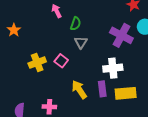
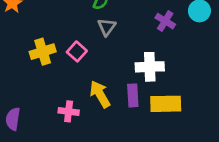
purple cross: (121, 35) -> (165, 21), size x0.6
pink cross: (49, 107) -> (69, 111), moved

